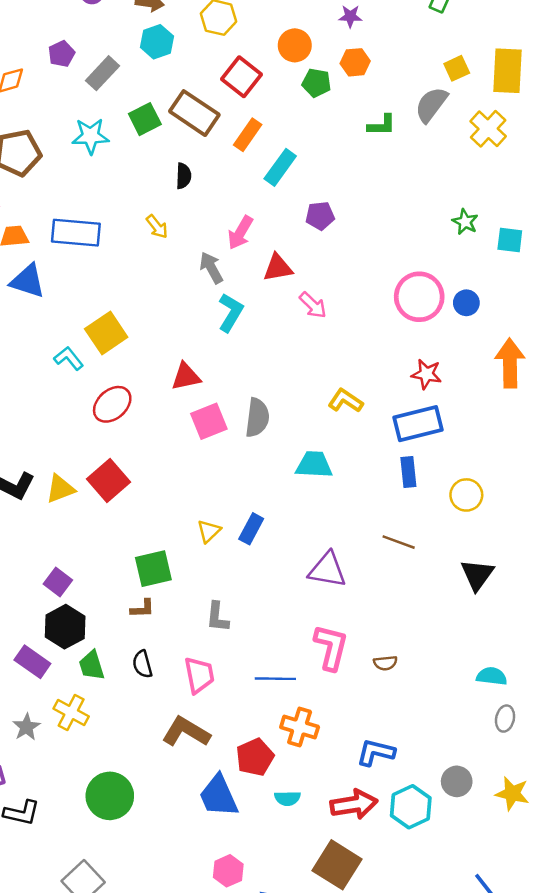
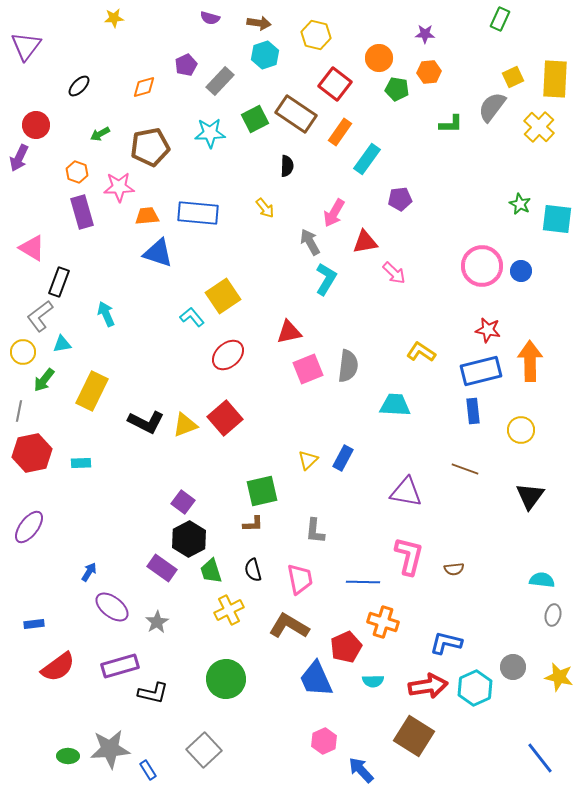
cyan square: (510, 240) -> (557, 219), size x1.4
orange arrow: (510, 363) -> (530, 361), moved
yellow cross: (71, 713) -> (229, 610), moved, turned 36

